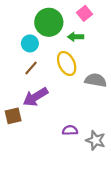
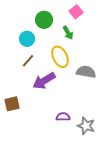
green circle: (49, 22) -> (44, 20), size x0.7
green arrow: (76, 37) -> (68, 33), turned -120
purple arrow: (35, 97) -> (44, 81), moved

